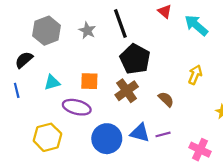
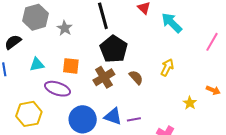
gray star: (87, 30) -> (65, 28), moved
brown semicircle: (166, 99) -> (136, 77), moved

